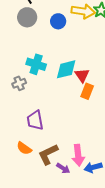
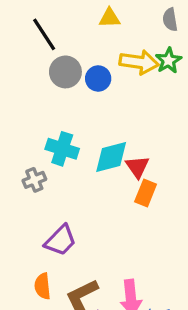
gray circle: (27, 17) -> (65, 72), moved
purple trapezoid: (35, 120) -> (61, 240), turned -125
orange semicircle: (24, 148) -> (43, 286), turned 49

